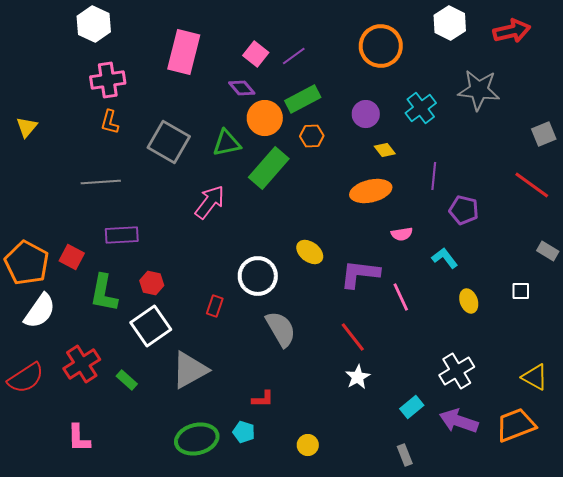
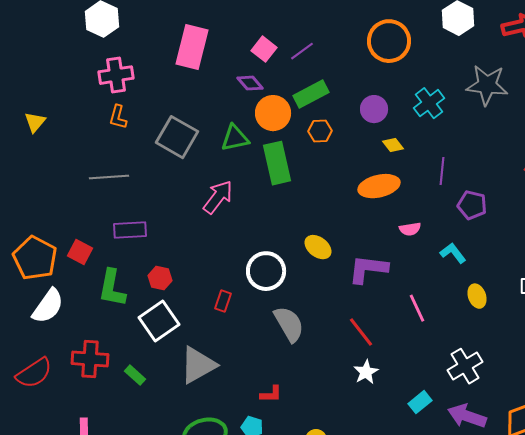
green rectangle: (269, 168) -> (277, 163), turned -54
pink line: (401, 297) -> (417, 308), moved
red cross: (82, 364) -> (90, 359), turned 36

